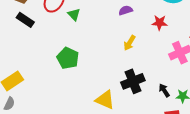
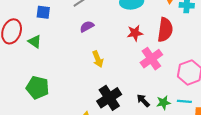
red star: (160, 23) -> (135, 33), moved
yellow arrow: (130, 43) -> (98, 59), turned -42

